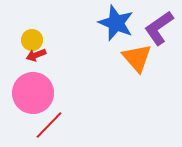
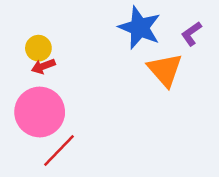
purple L-shape: (159, 28) -> (191, 34), size x0.6

